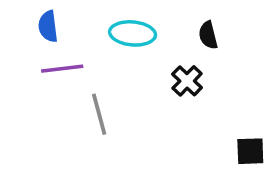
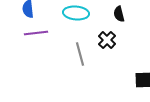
gray line: (99, 114) -> (80, 54), moved

